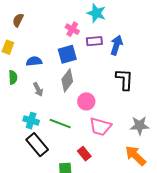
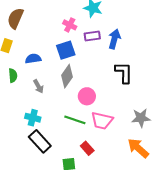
brown semicircle: (18, 20) -> (15, 18), size x1.5
green line: (60, 124) -> (75, 120), moved

